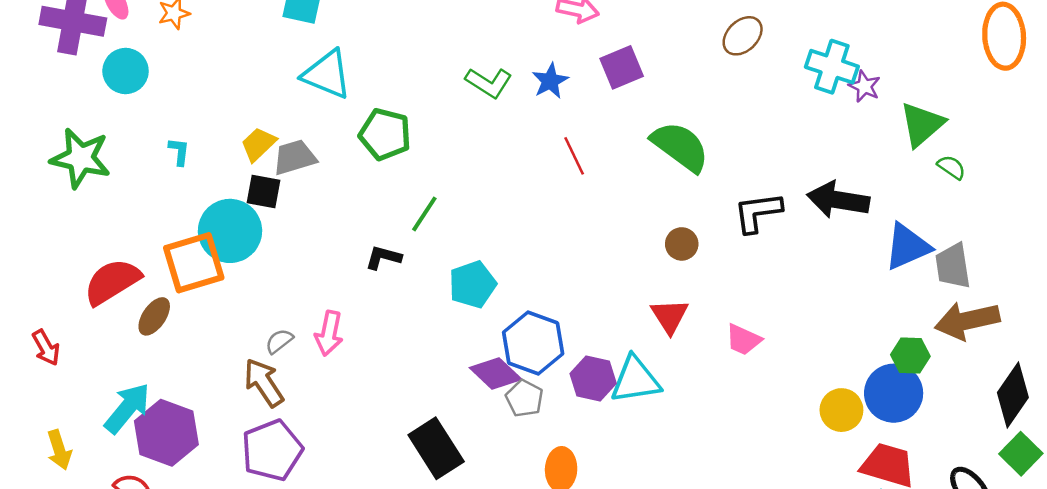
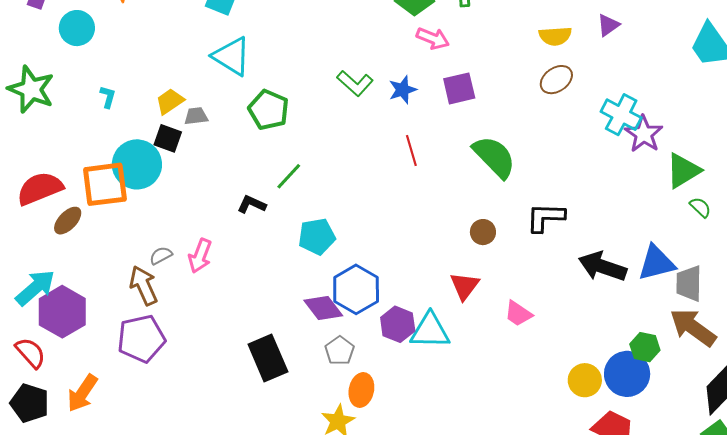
purple star: (864, 86) -> (644, 134), size x1.5
gray trapezoid: (295, 157) -> (196, 116), size x0.7
black arrow: (838, 200) -> (602, 267), moved
brown arrow: (967, 321) -> (693, 327), turned 39
gray pentagon: (524, 398) -> (340, 351), moved

